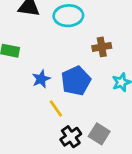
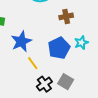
blue star: (41, 79) -> (21, 41), size x1.5
blue pentagon: (76, 81) -> (59, 48), moved

